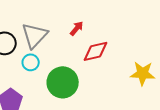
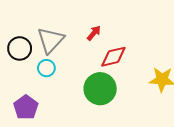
green circle: (63, 82) -> (100, 89), moved

